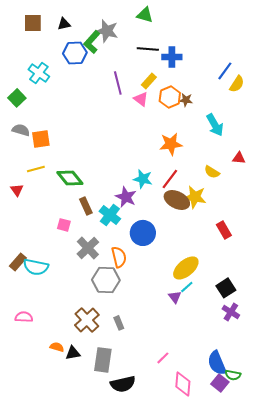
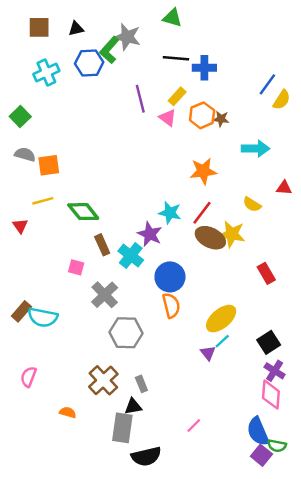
cyan cross: (39, 73) -> (46, 73), moved, turned 30
cyan arrow: (215, 125) -> (256, 149), turned -60
orange semicircle: (119, 257) -> (171, 305), moved
pink semicircle: (24, 317) -> (29, 377), turned -72
black triangle: (73, 353) -> (133, 406), moved
pink diamond: (183, 384) -> (271, 395), moved

